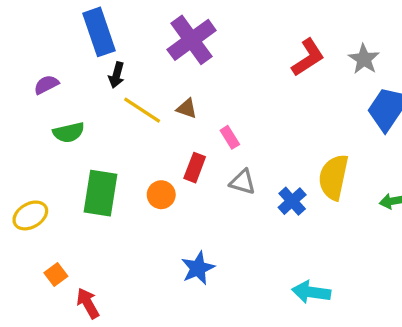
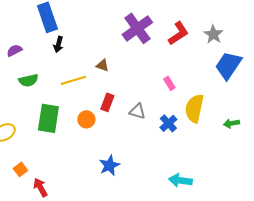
purple cross: (192, 40) -> (137, 28), moved
yellow line: (142, 110) -> (73, 80), moved, turned -50
pink rectangle: (230, 137) -> (169, 83), moved

